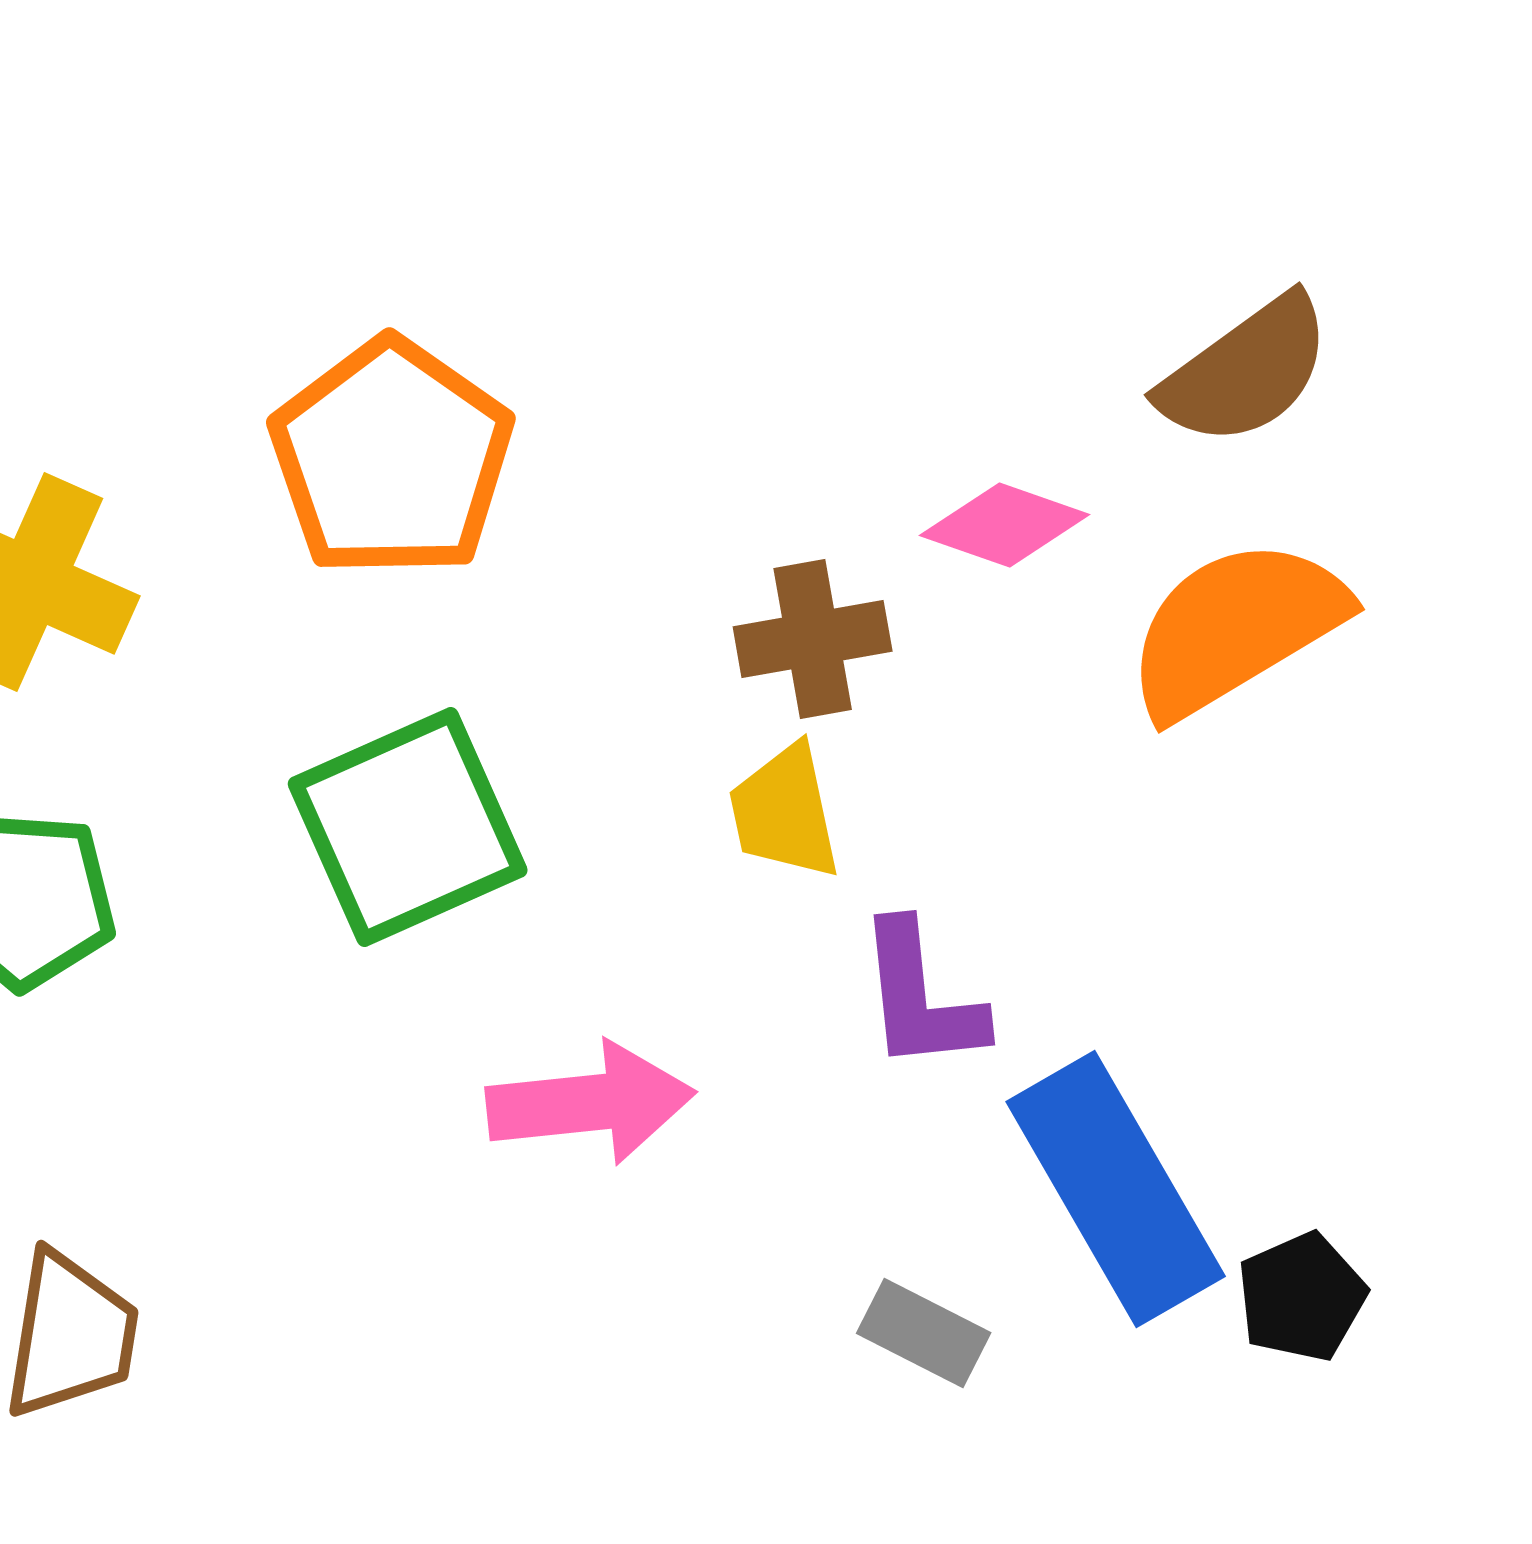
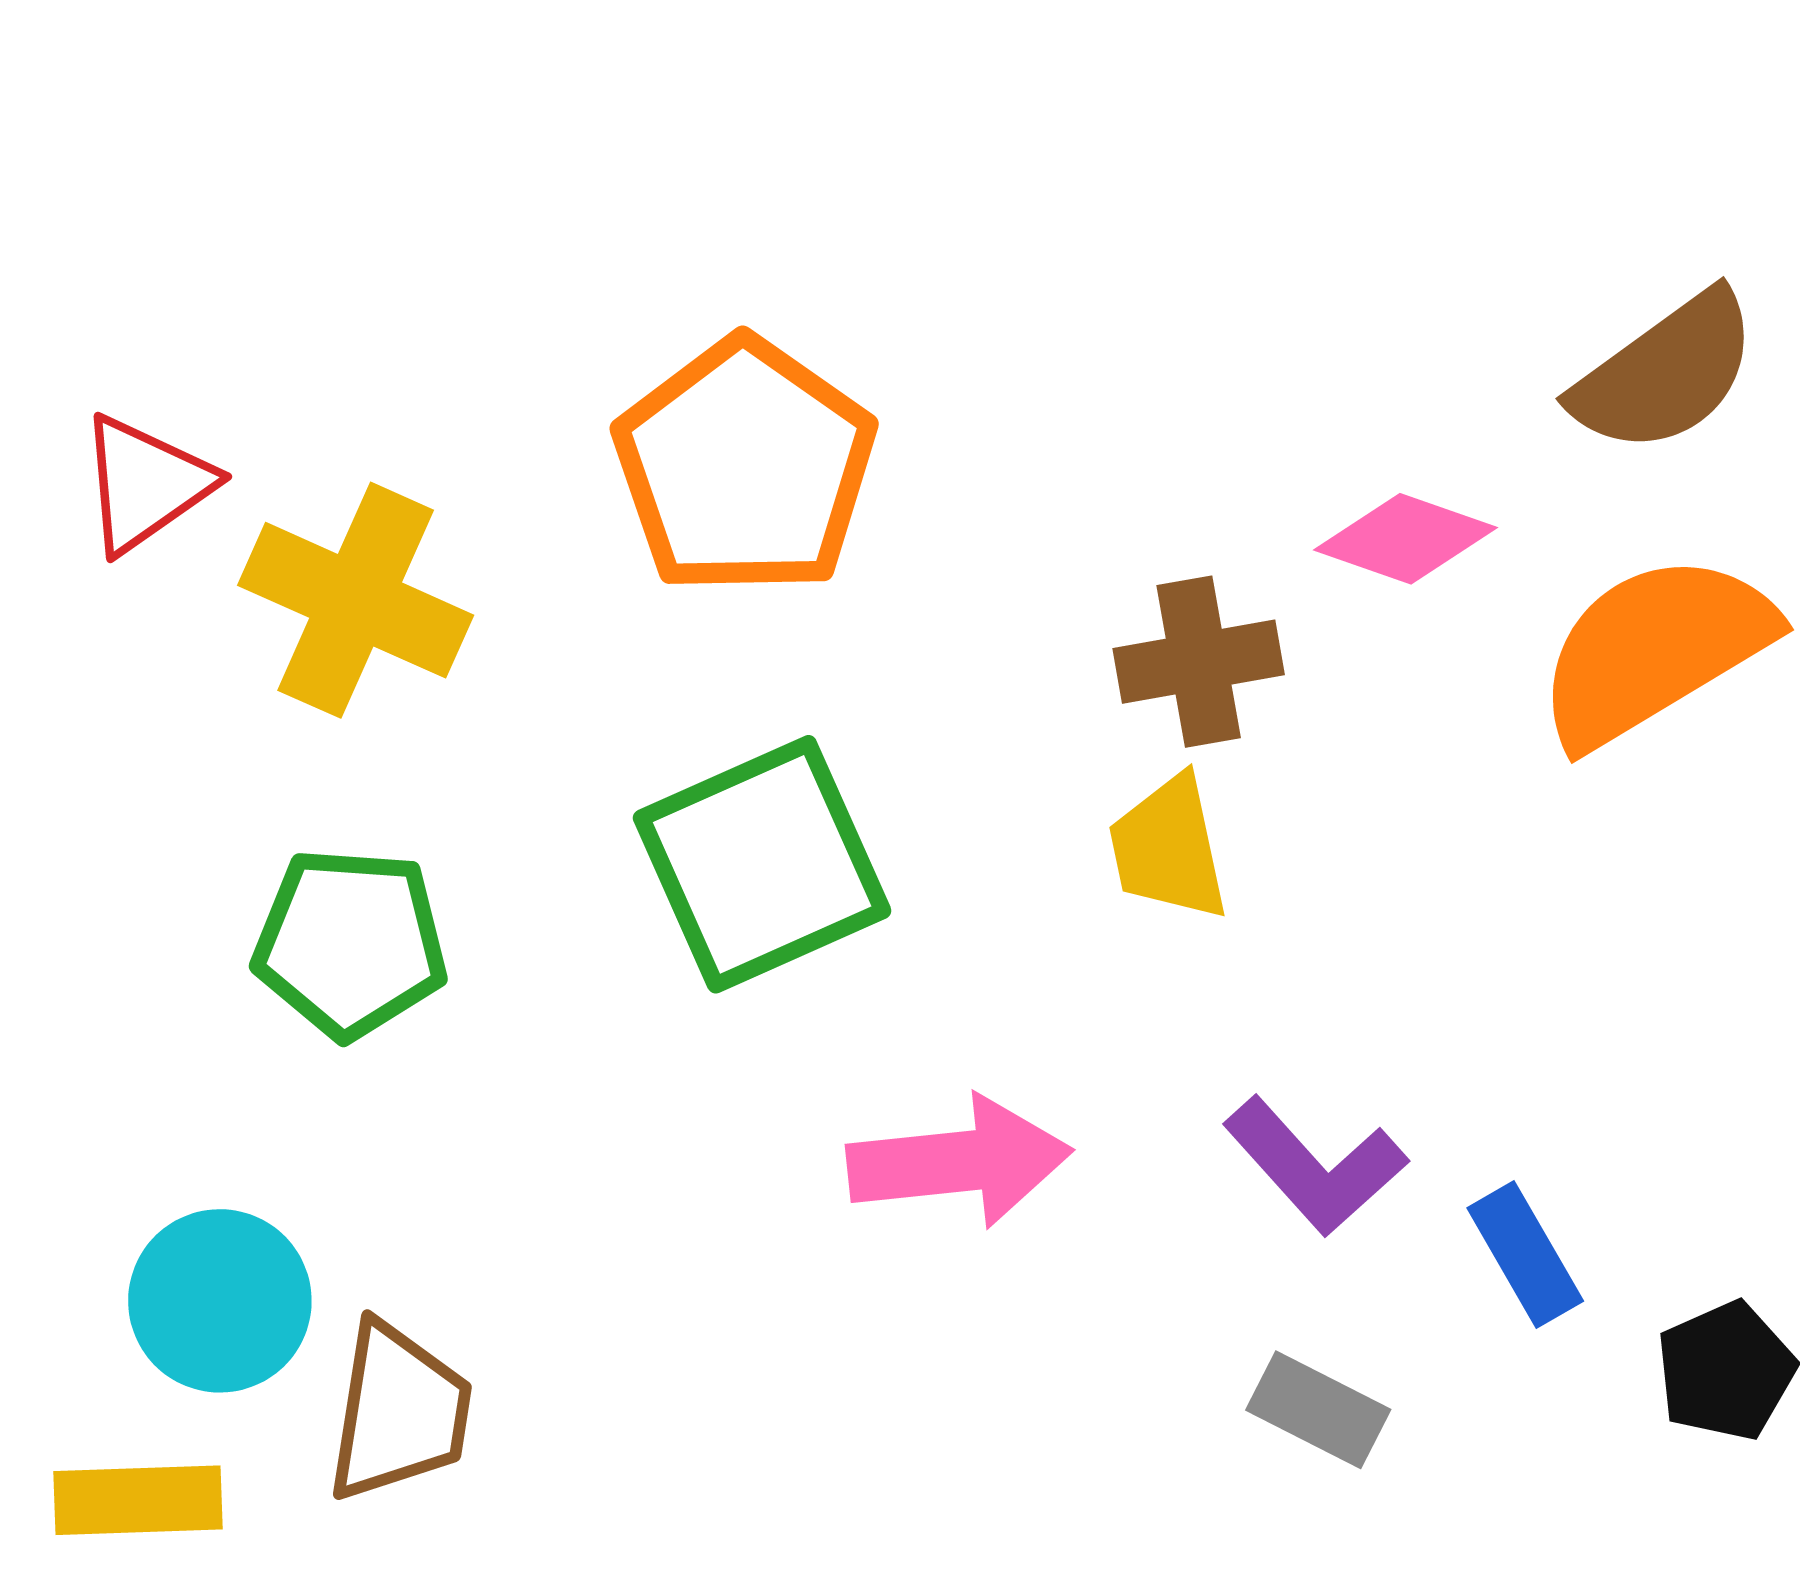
purple L-shape: (921, 997) -> (1315, 1166), moved, turned -36
blue rectangle: (1116, 1189) -> (1525, 1255), size x0.5

